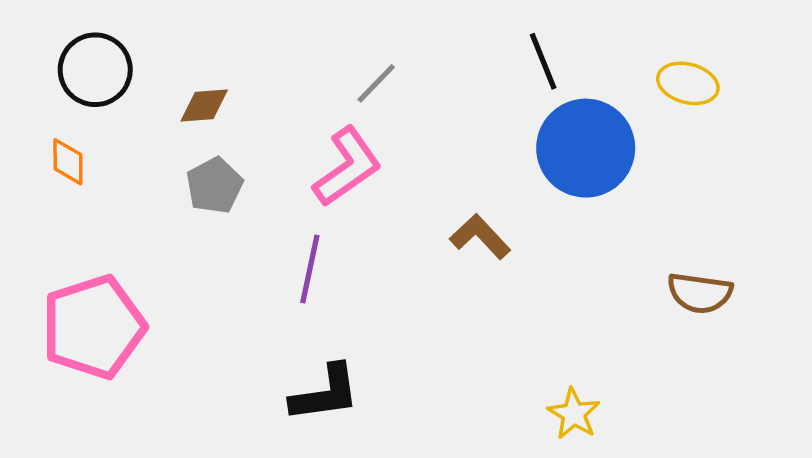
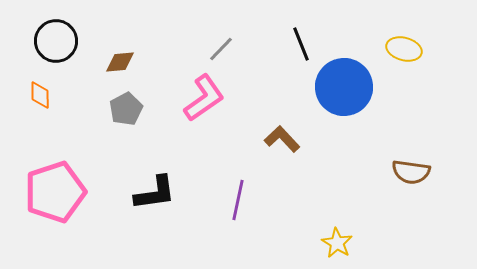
black line: (543, 61) -> (301, 44), moved
purple line: (310, 269) -> (238, 200), moved
black L-shape: (325, 393) -> (155, 193), moved

